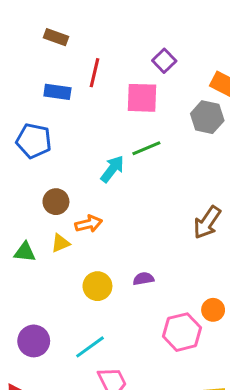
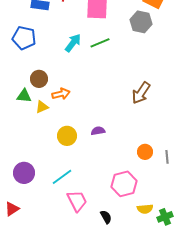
cyan arrow: (112, 169) -> (73, 43), moved
green triangle: (25, 252) -> (24, 96), moved
pink hexagon: (182, 332) -> (124, 184), moved

